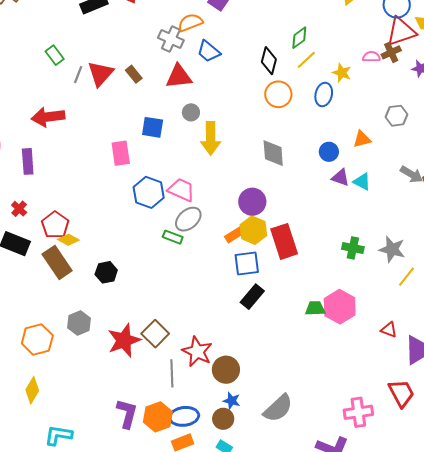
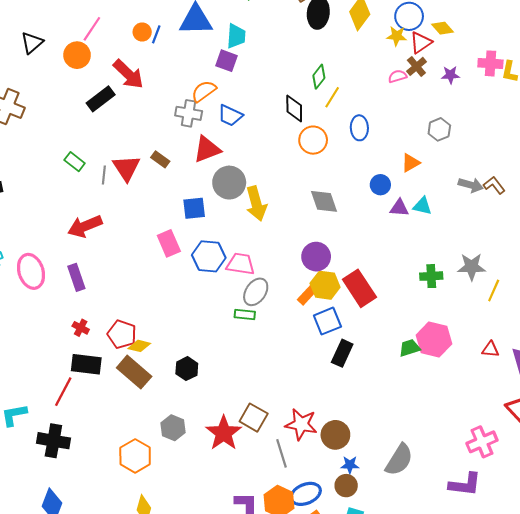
red triangle: (401, 32) -> (421, 42), size x0.7
yellow star: (342, 73) -> (397, 36), moved
gray circle: (191, 112) -> (229, 183), size x1.8
blue hexagon: (149, 192) -> (209, 256), moved

